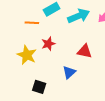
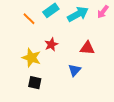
orange line: (32, 23) -> (29, 19), moved, turned 48
black square: (39, 87) -> (35, 83), moved

